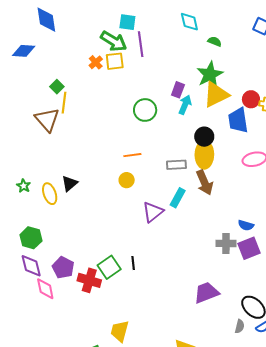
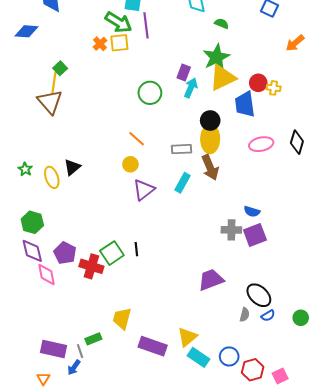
yellow line: (64, 103) -> (54, 82), moved
orange line: (132, 155) -> (137, 139), turned 48
purple triangle: (153, 212) -> (144, 190), moved

